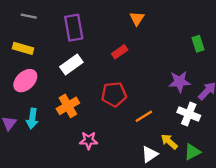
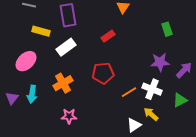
green rectangle: (198, 44) -> (167, 29), moved
yellow rectangle: (23, 48) -> (41, 31), moved
white cross: (189, 114) -> (152, 89), moved
pink star: (89, 140) -> (69, 116), moved
green triangle: (192, 152) -> (180, 100), moved

